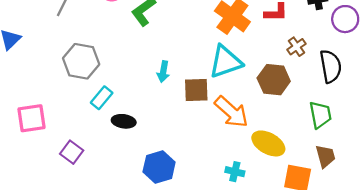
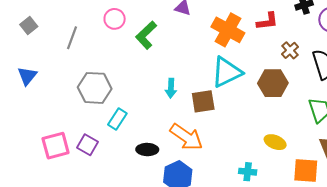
orange arrow: (231, 112) -> (186, 137), moved
black ellipse: (124, 121) -> (147, 150), moved
yellow ellipse: (268, 143) -> (275, 142), size x0.7
purple square: (72, 152) -> (88, 145), moved

